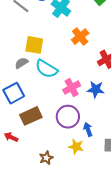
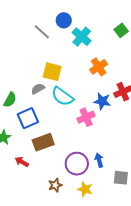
blue star: (96, 89) -> (102, 101), moved
purple circle: (68, 117) -> (77, 164), moved
yellow star: (76, 147) -> (85, 189), moved

